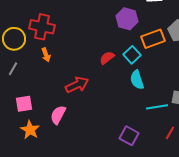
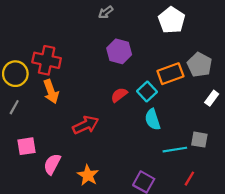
purple hexagon: (127, 19) -> (119, 51), moved
orange arrow: (46, 55) -> (51, 92), size x1.5
pink semicircle: (58, 115) -> (52, 164), moved
orange star: (30, 130) -> (88, 175), moved

